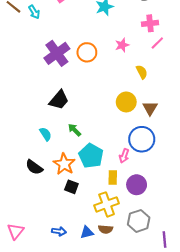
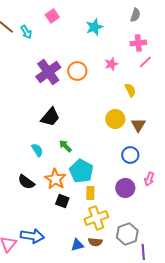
blue circle: (142, 139) -> (130, 155), size x0.7
pink arrow: (124, 156) -> (149, 179), moved
yellow rectangle: (113, 178) -> (90, 193), moved
purple circle: (137, 185) -> (125, 188), moved
blue arrow: (59, 231) -> (32, 236), moved, size x1.6
purple line: (165, 240) -> (143, 252), moved

